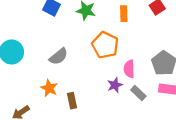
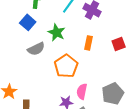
gray semicircle: (59, 56) -> (36, 49), moved

